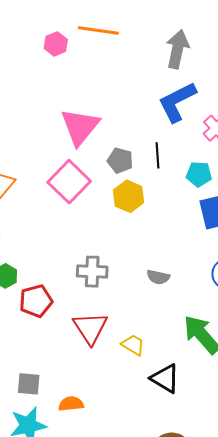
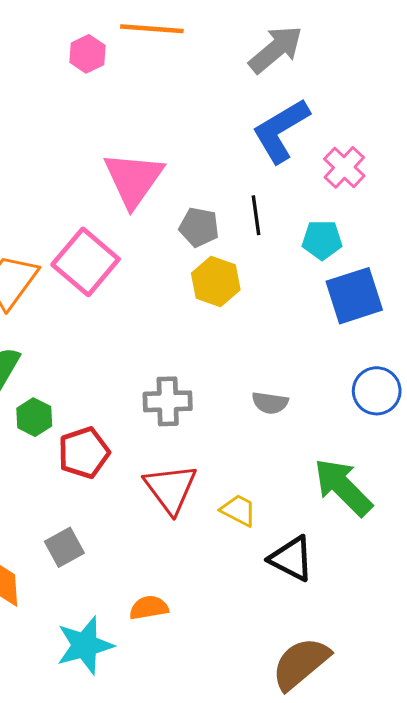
gray arrow: (177, 49) -> (276, 49), turned 42
pink square: (69, 182) -> (86, 262), moved
gray square: (29, 384) -> (64, 547), moved, turned -30

